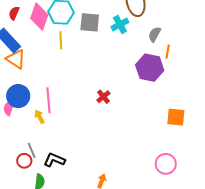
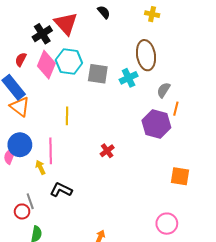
yellow line: (61, 40) -> (67, 116), moved
black L-shape: (54, 160) -> (61, 190), moved

